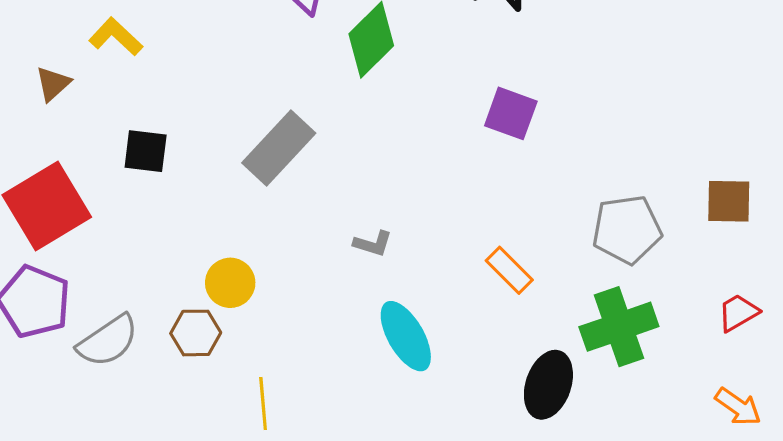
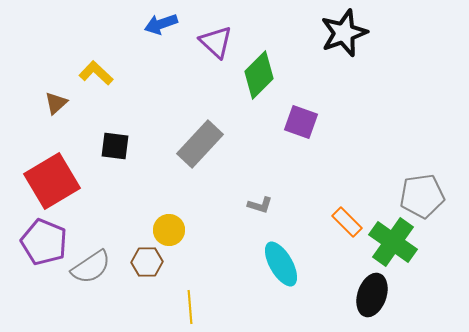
purple square: (511, 113) -> (301, 122), moved
green cross: (619, 327) -> (393, 242), moved, turned -36

